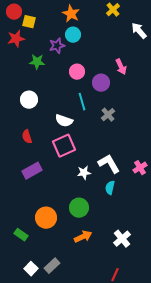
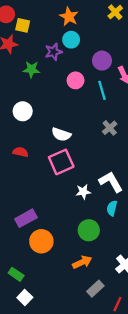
purple circle: (101, 83) -> (102, 61), moved
cyan line: (82, 102) -> (102, 90), moved
red semicircle: (27, 137) -> (20, 152), turned 120
purple rectangle: (32, 171) -> (26, 218), moved
green circle: (79, 208) -> (89, 230), moved
green rectangle: (21, 235) -> (16, 274), moved
gray rectangle: (52, 266) -> (95, 289), moved

